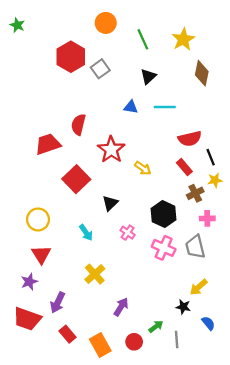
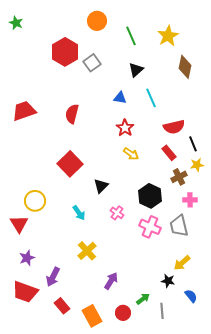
cyan line: (165, 107) -> (151, 98), turned 66
red trapezoid: (48, 144) -> (24, 111), moved
red star: (111, 150) -> (125, 128), moved, size x0.7
red triangle: (41, 254) -> (19, 224), moved

